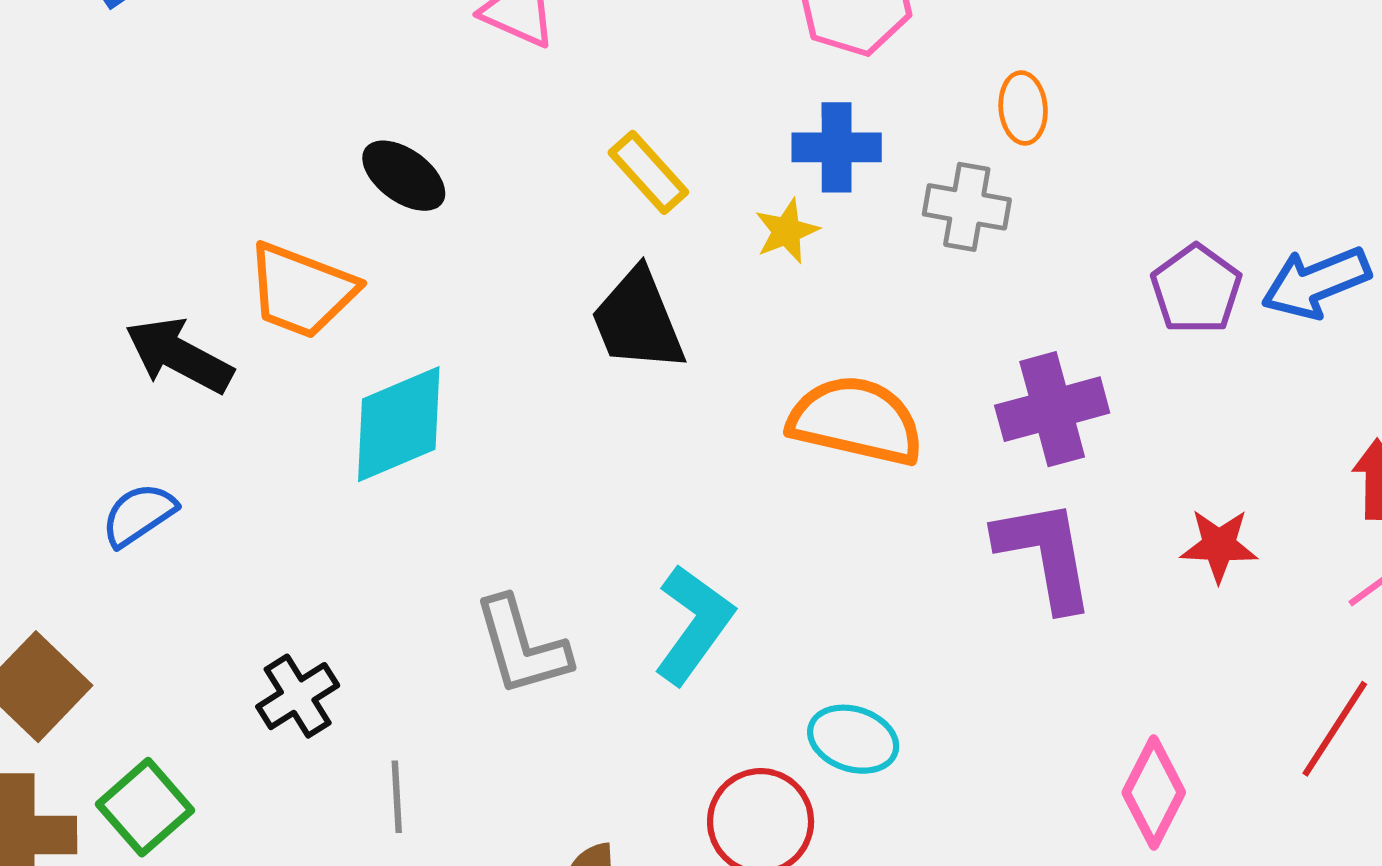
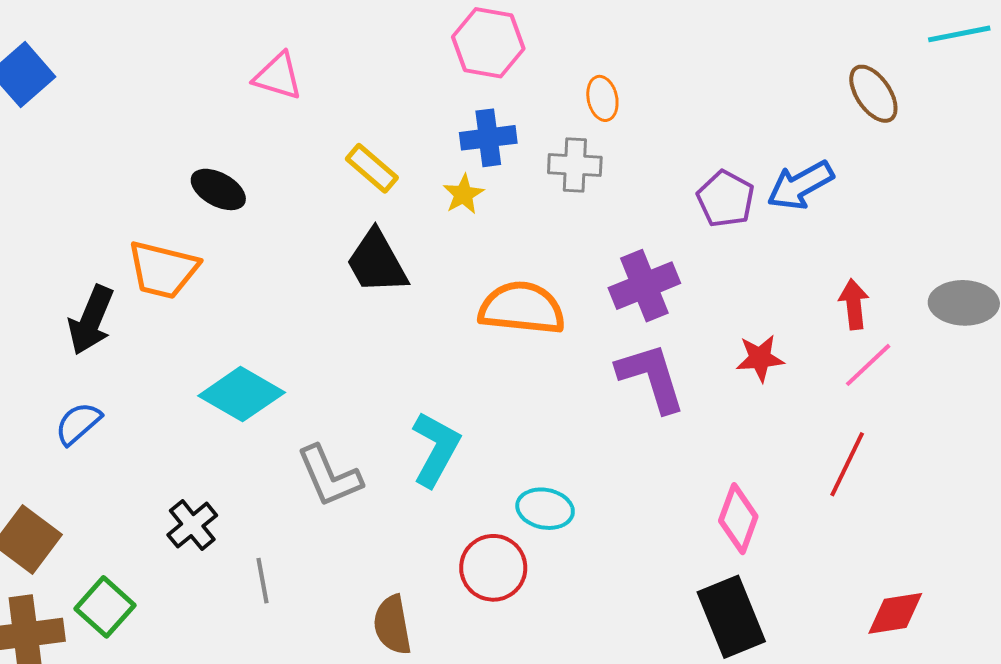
black arrow: (179, 355) -> (91, 320), turned -88
cyan diamond: (399, 424) -> (242, 394), moved, turned 60

